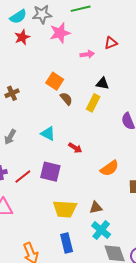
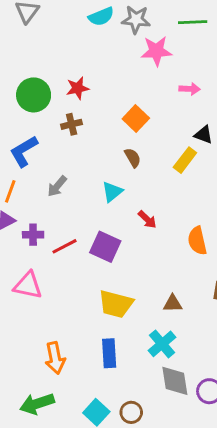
red star: (22, 37) -> (78, 88), moved
brown semicircle: (66, 99) -> (133, 158), moved
cyan triangle: (48, 134) -> (112, 192), turned 42
orange semicircle: (109, 168) -> (197, 241), moved, turned 102
brown triangle: (96, 208) -> (173, 304), moved

